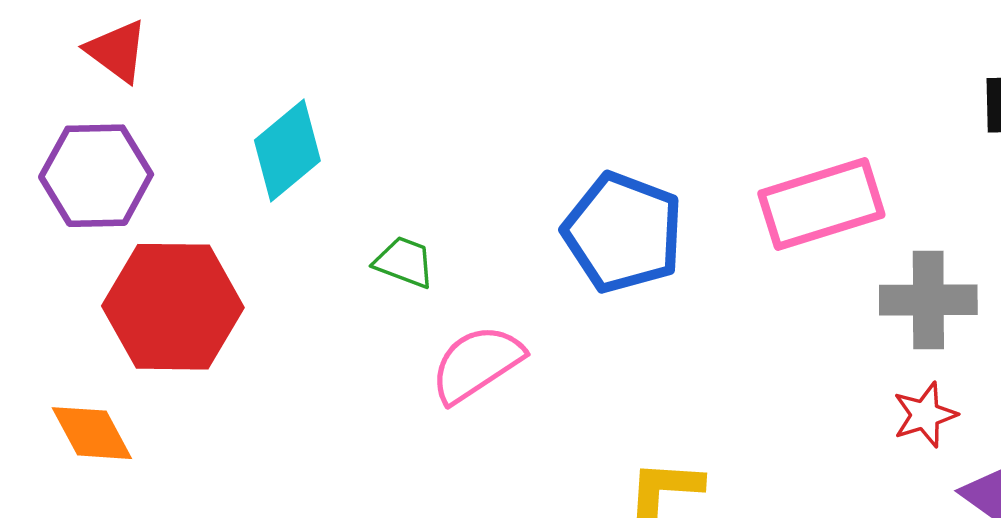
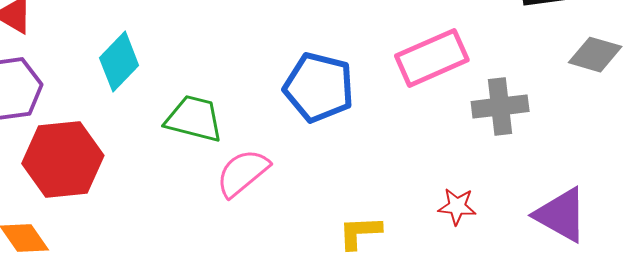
green trapezoid: (404, 262) -> (194, 119), size x1.6
red star: (925, 415) -> (457, 206), moved, turned 30

